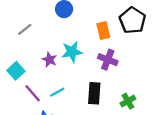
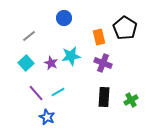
cyan square: (16, 71) -> (26, 63), moved
black rectangle: (94, 93) -> (104, 97), moved
green cross: (128, 101) -> (131, 100), moved

